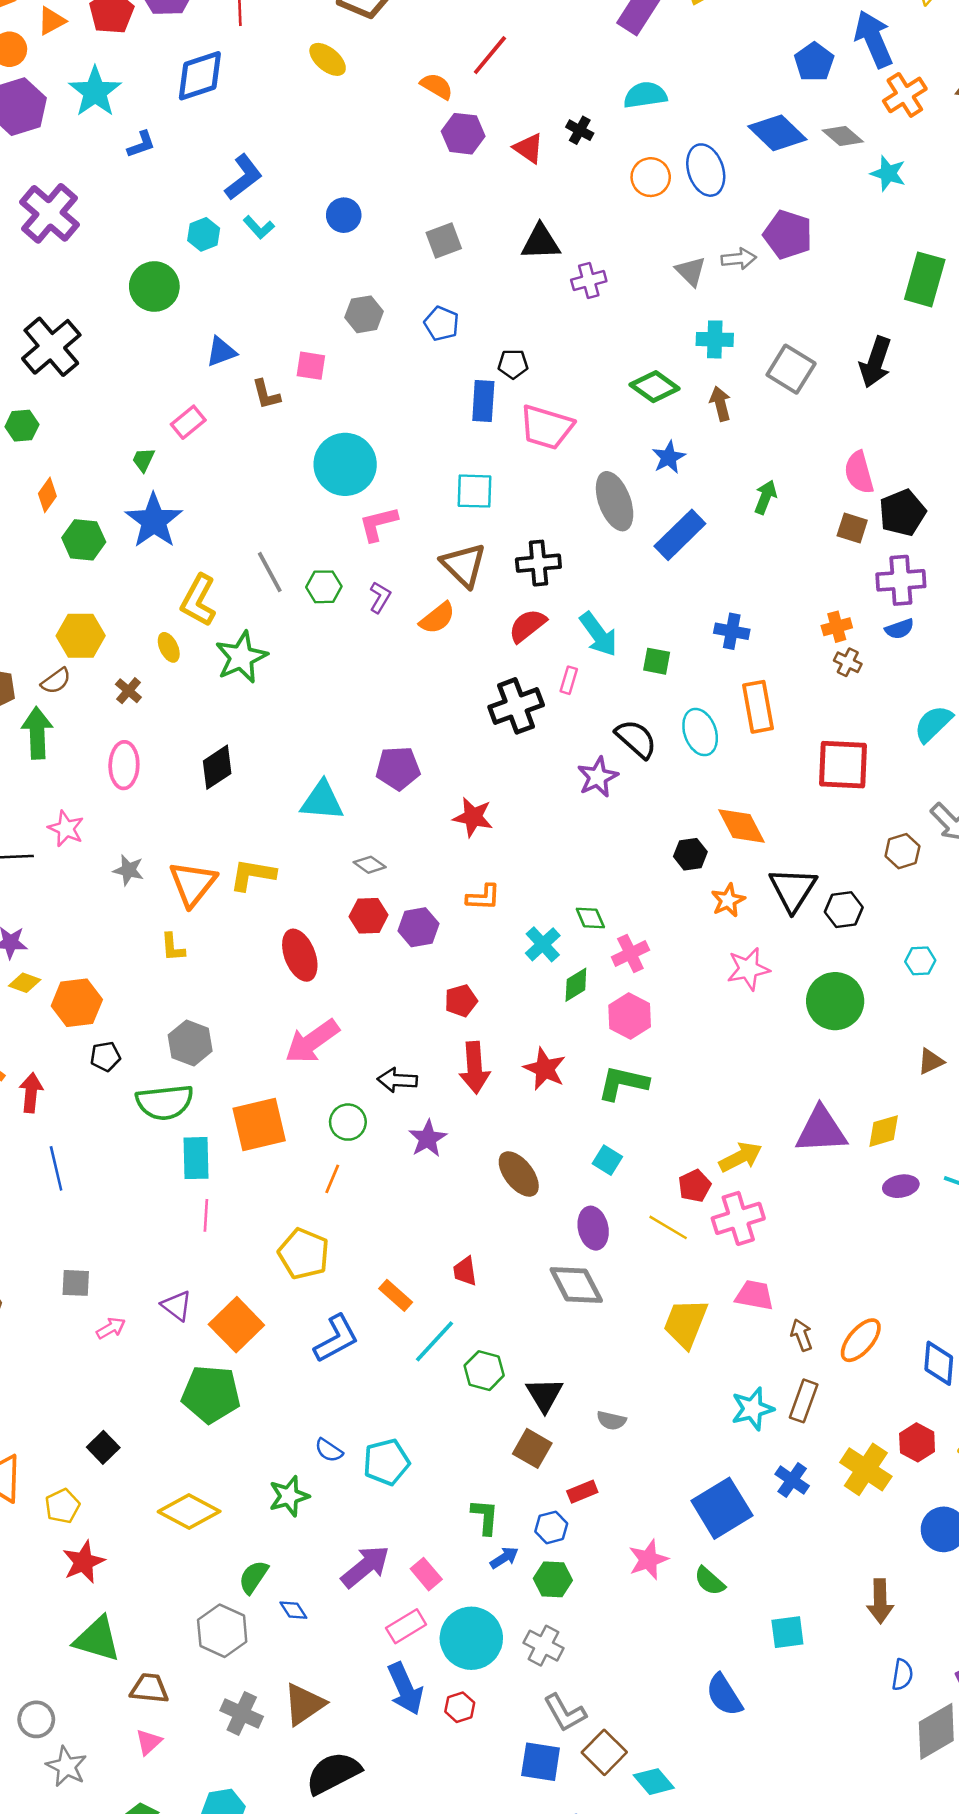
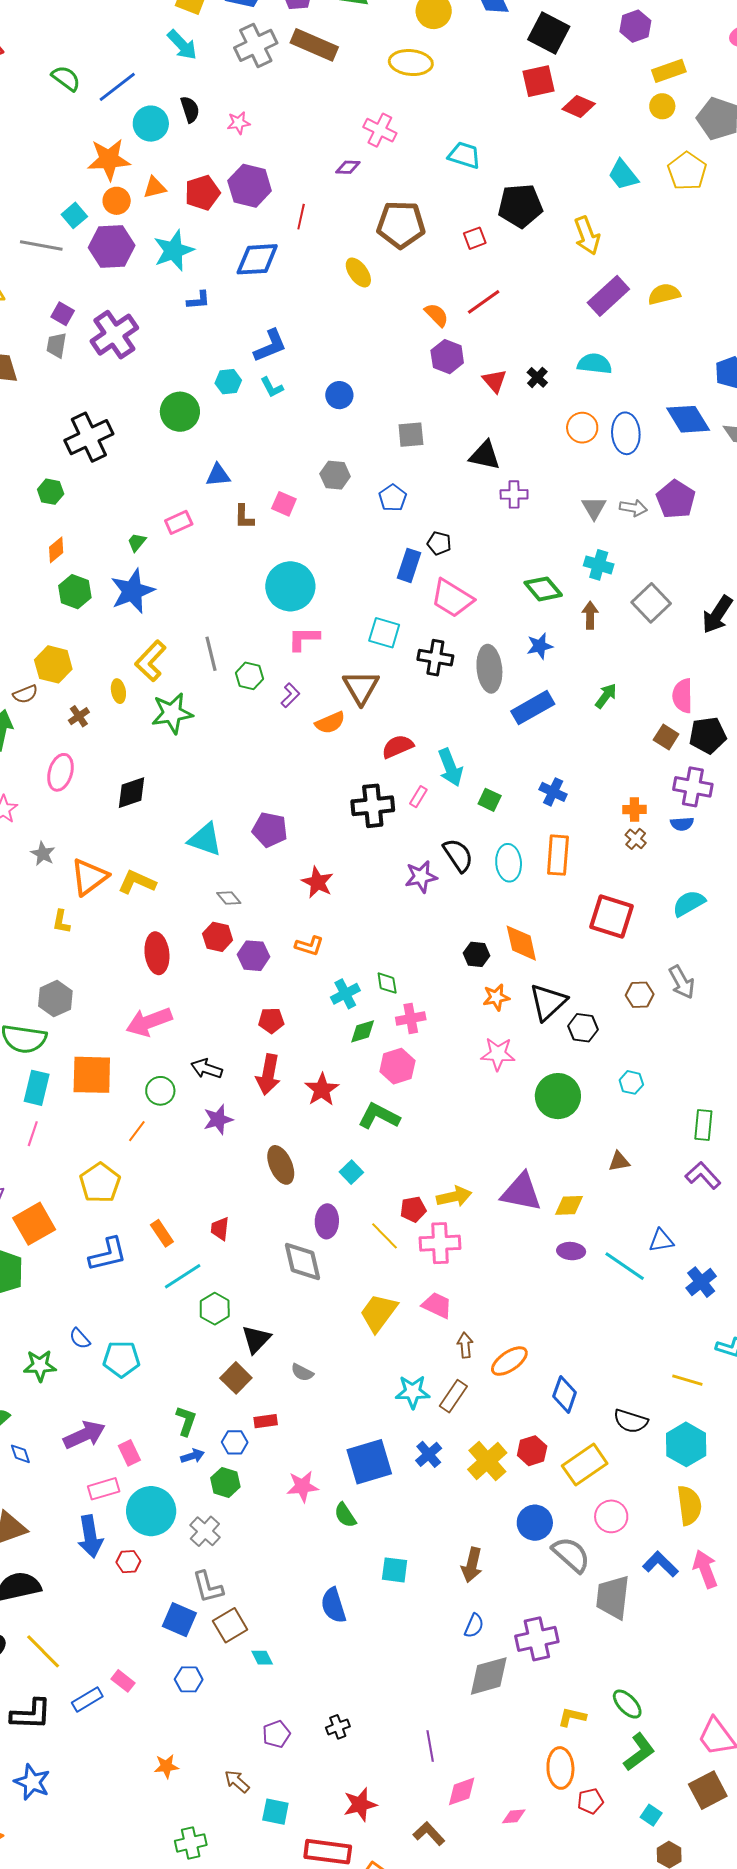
black cross: (538, 563) -> (435, 658), moved
cyan diamond: (654, 1782) -> (262, 1658), size x0.7

